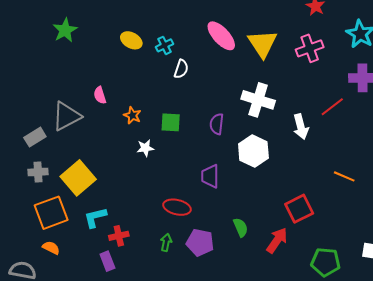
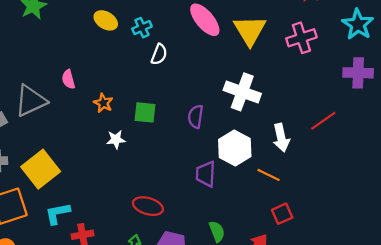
red line: (332, 107) -> (323, 121), moved
white arrow: (301, 127) -> (281, 138), moved
purple trapezoid: (210, 176) -> (206, 174), moved
orange line: (344, 176) -> (268, 175), moved
red square: (299, 209) -> (282, 214), size x0.7

